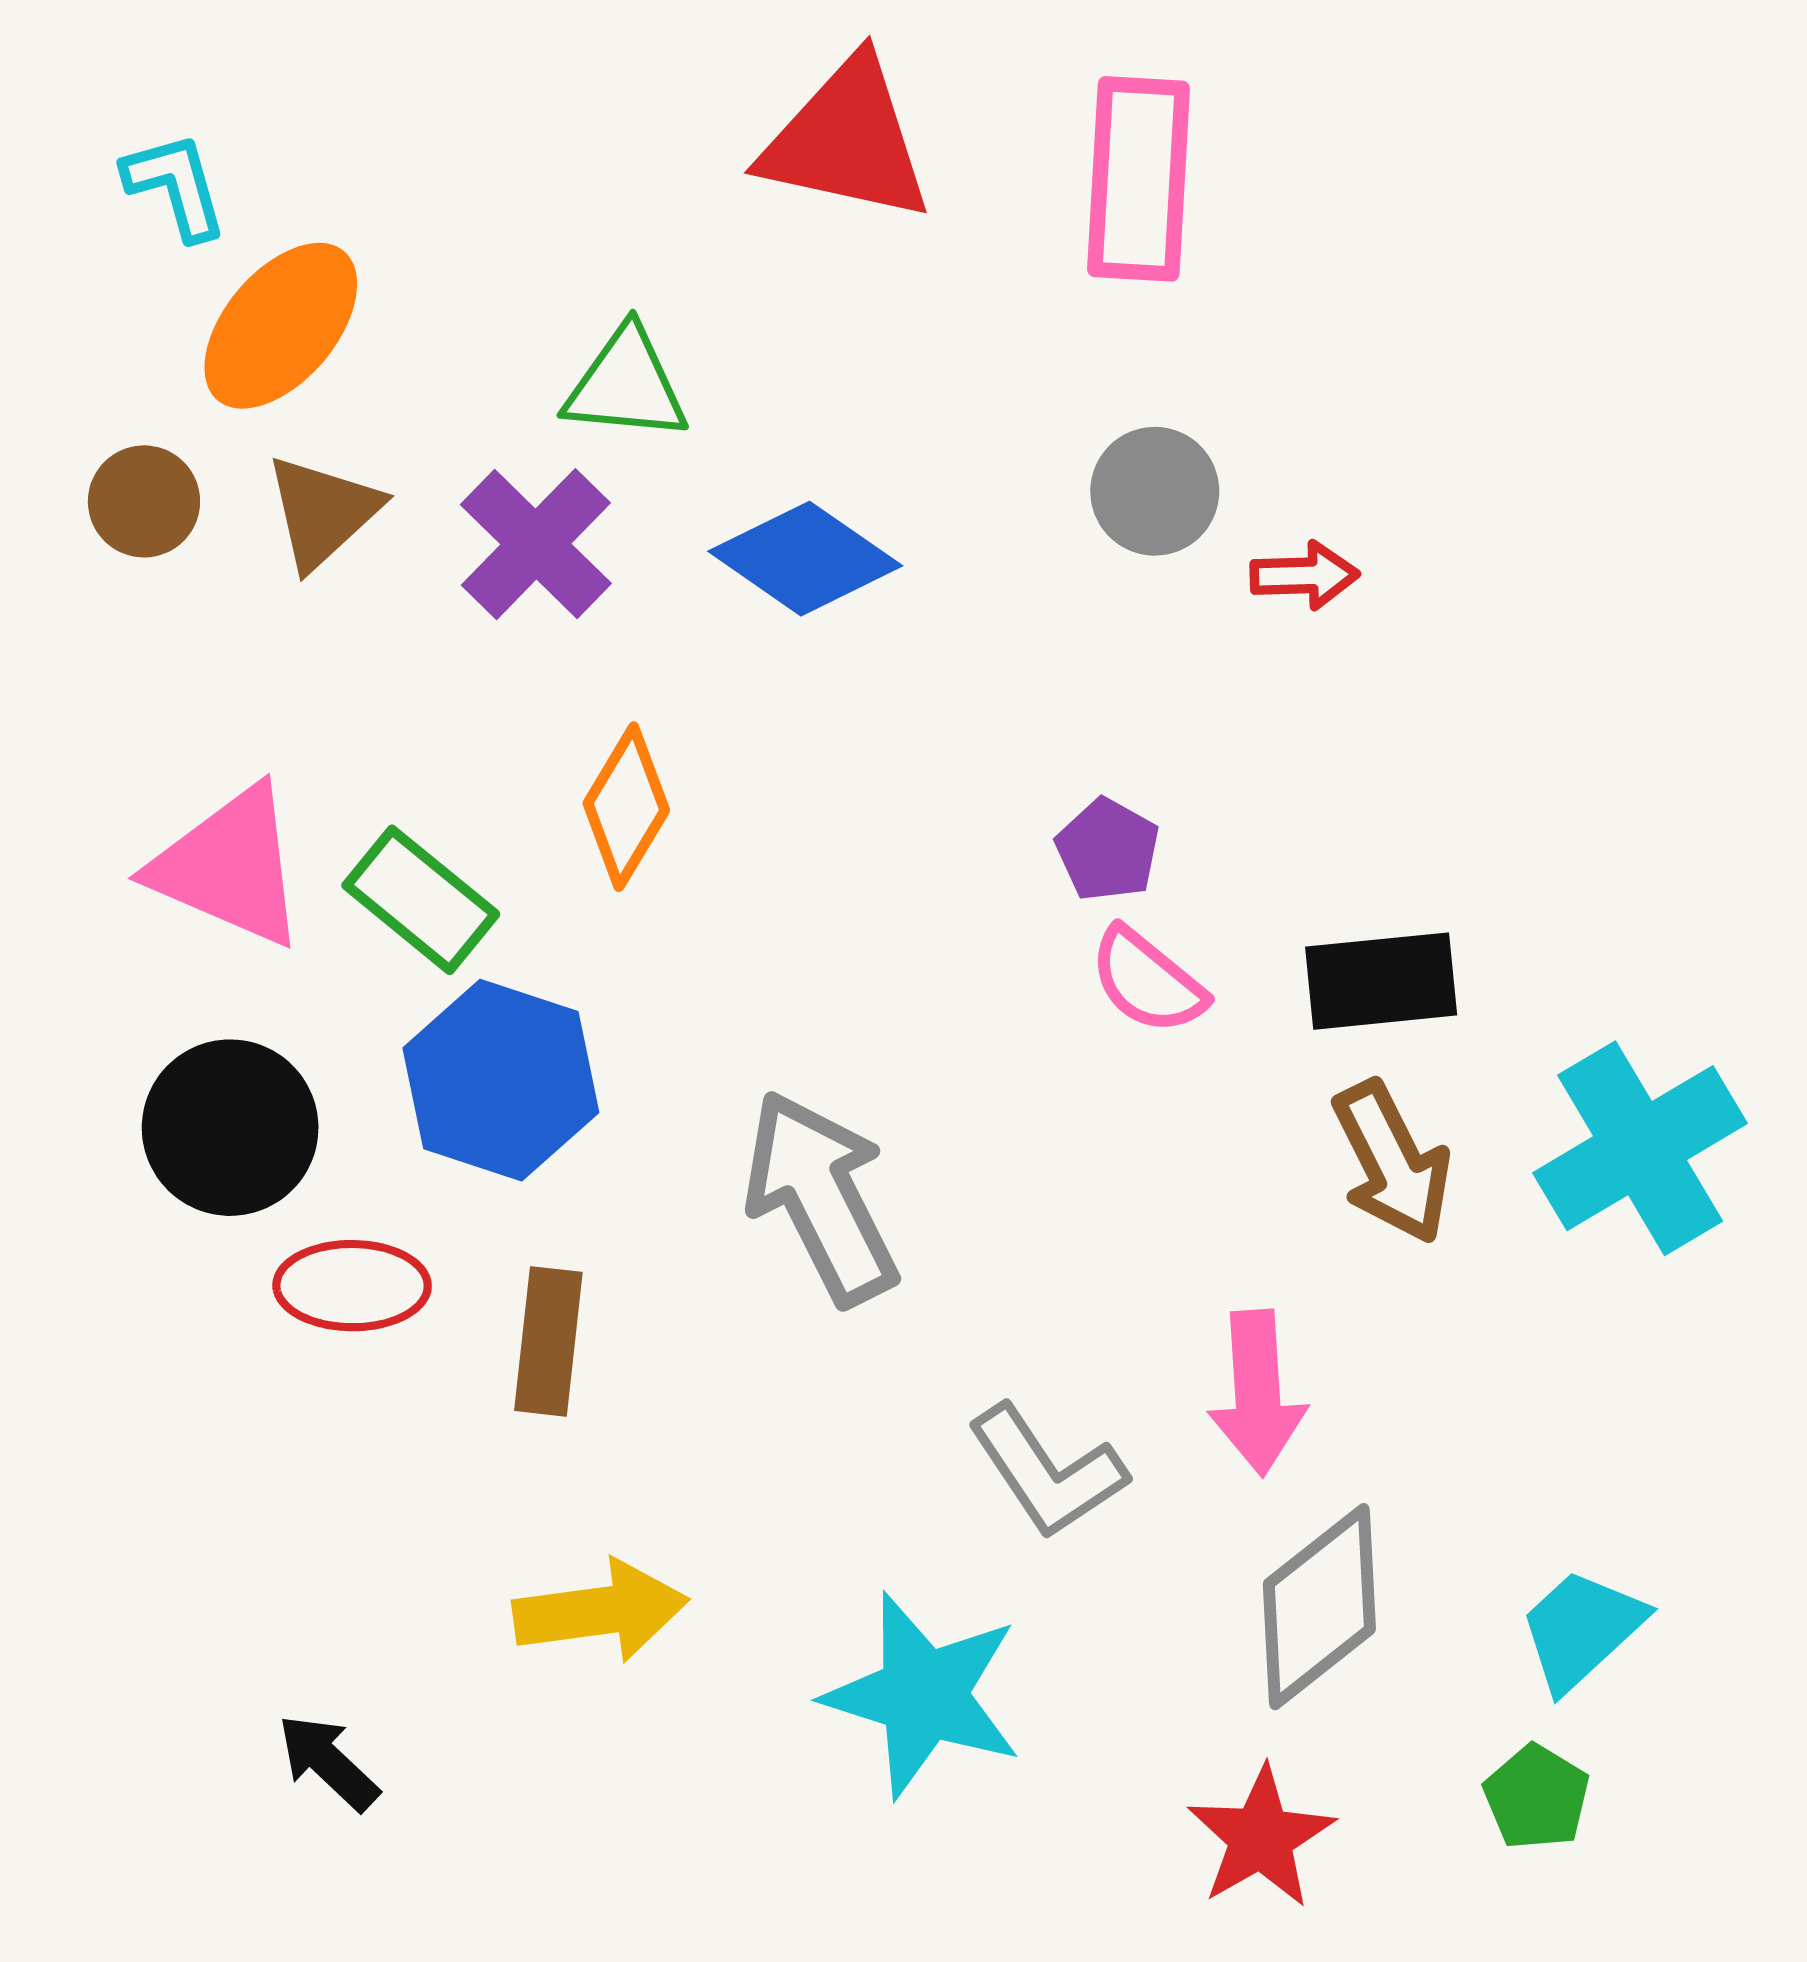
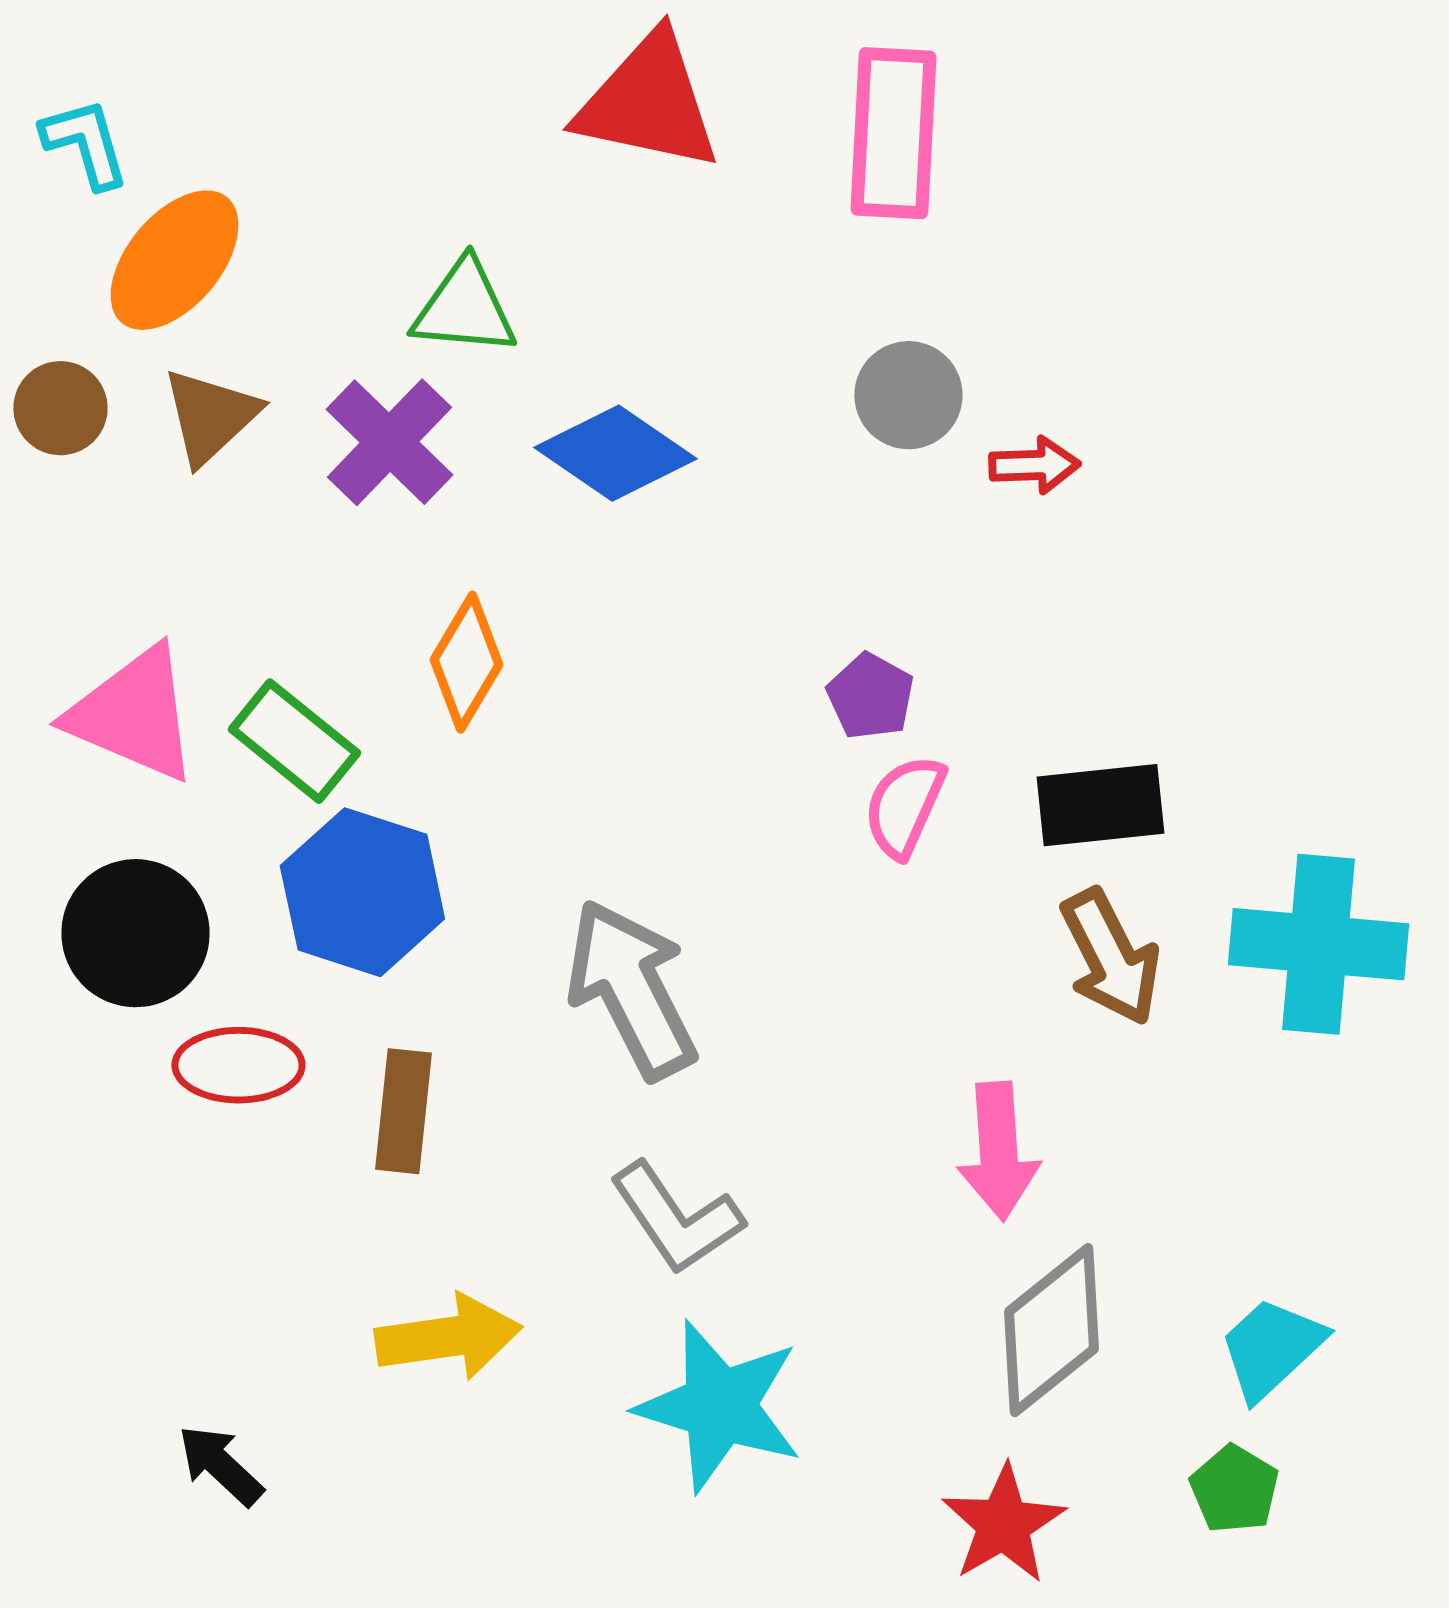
pink semicircle: (1147, 981) -> (904, 806), turned 75
cyan cross: (1640, 1148) -> (1318, 944), turned 36
gray L-shape: (1047, 1472) -> (676, 1218), moved

